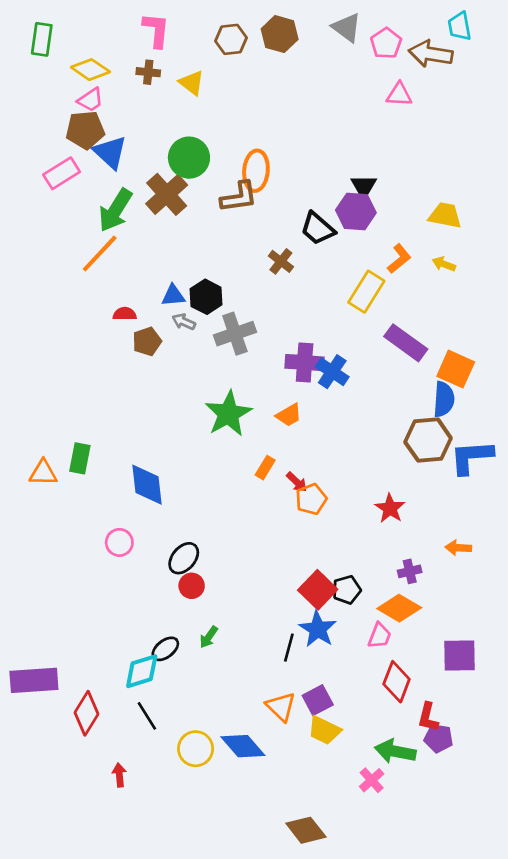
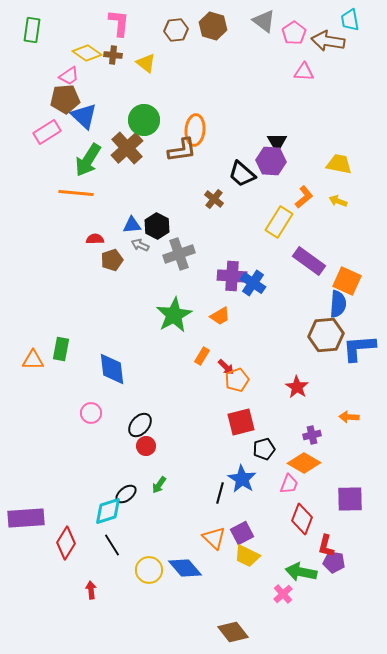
yellow diamond: (90, 70) -> (87, 53), moved
orange line: (100, 253) -> (76, 193), turned 52
red square: (318, 590) -> (241, 422), moved, turned 32

